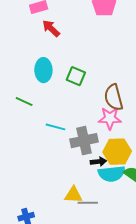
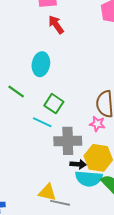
green square: (76, 76) -> (54, 104), moved
pink star: (110, 118) -> (97, 124), size x0.7

